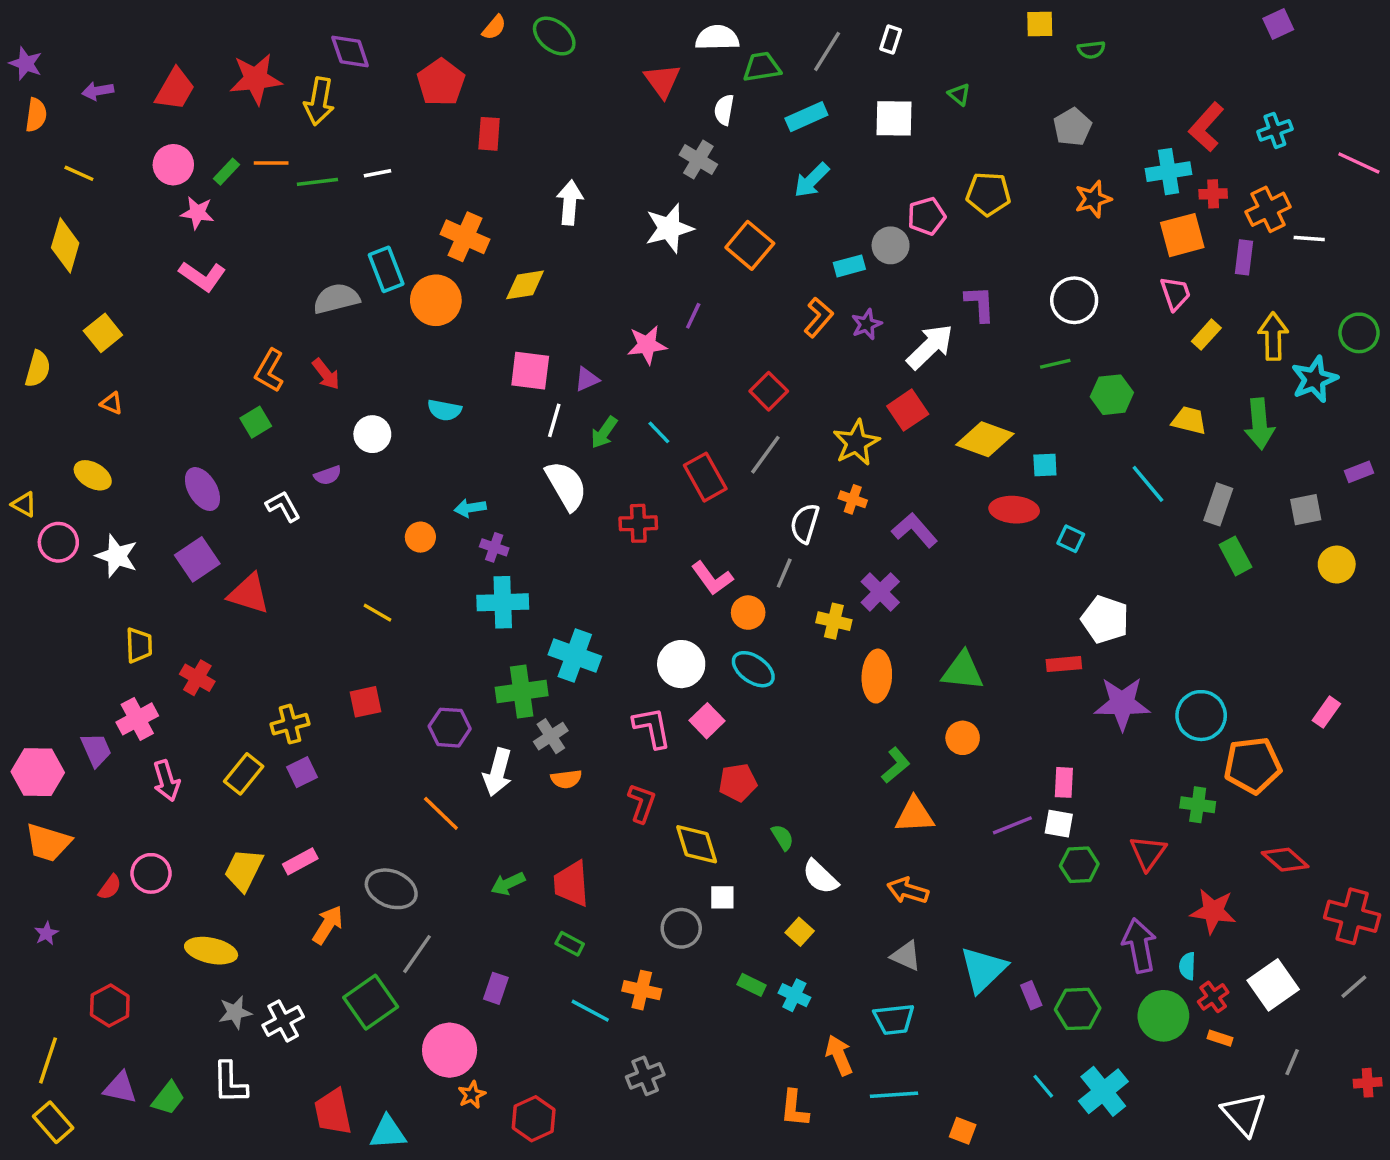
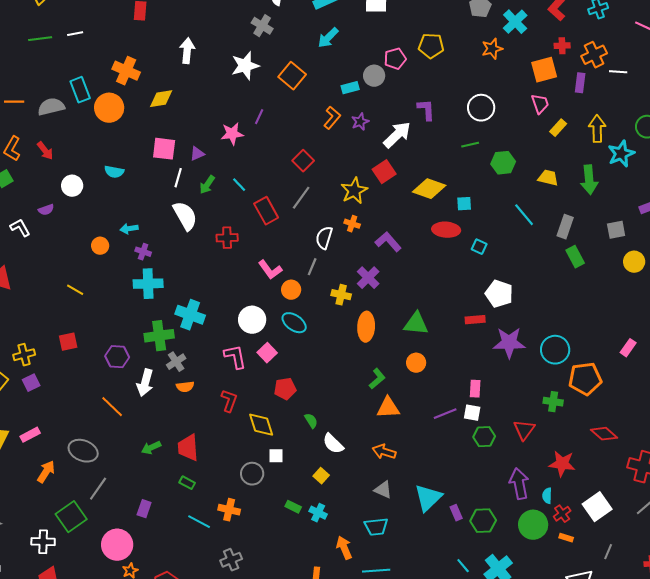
orange line: (271, 163) -> (14, 102), moved
cyan cross: (1169, 172) -> (515, 22), moved, turned -35
white cross: (283, 1021) -> (43, 542), moved, turned 30

